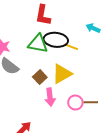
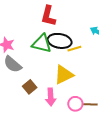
yellow line: (71, 47) -> (74, 49), turned -40
brown square: (40, 77) -> (30, 87), moved

